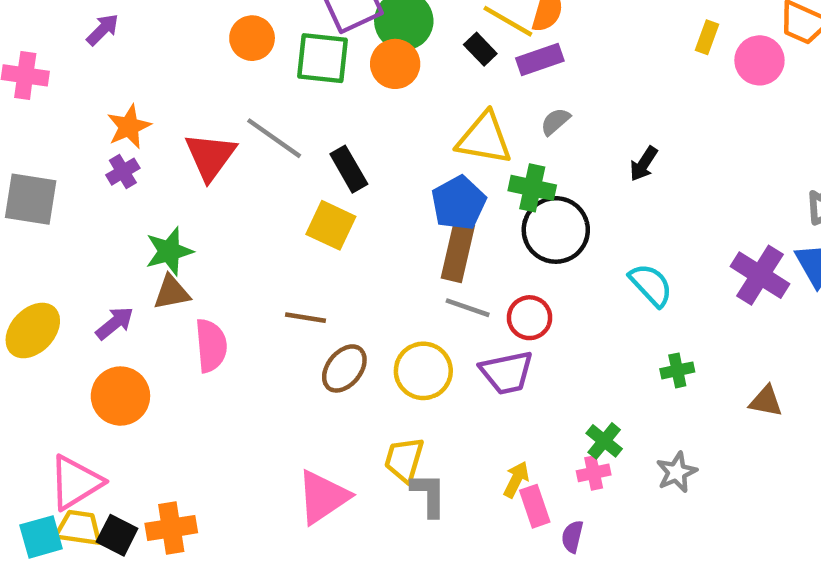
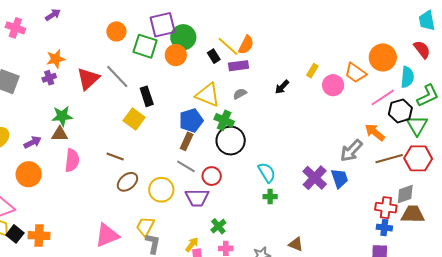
black arrow: (644, 164) -> (282, 87), moved
brown rectangle: (458, 252) -> (187, 141), size x0.7
green cross: (677, 370) -> (270, 197), moved
brown triangle: (766, 401) -> (296, 244), moved
green cross: (604, 441) -> (218, 226), moved

